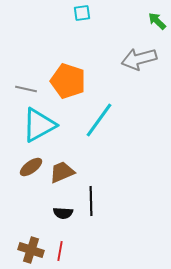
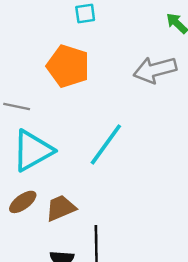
orange pentagon: (68, 81) -> (68, 66), moved

